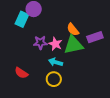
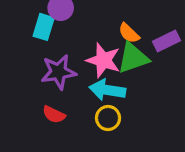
purple star: (40, 43) -> (59, 72), moved, size x1.5
pink star: (55, 44) -> (103, 60), size x1.5
cyan arrow: (55, 62) -> (107, 90), size x1.5

